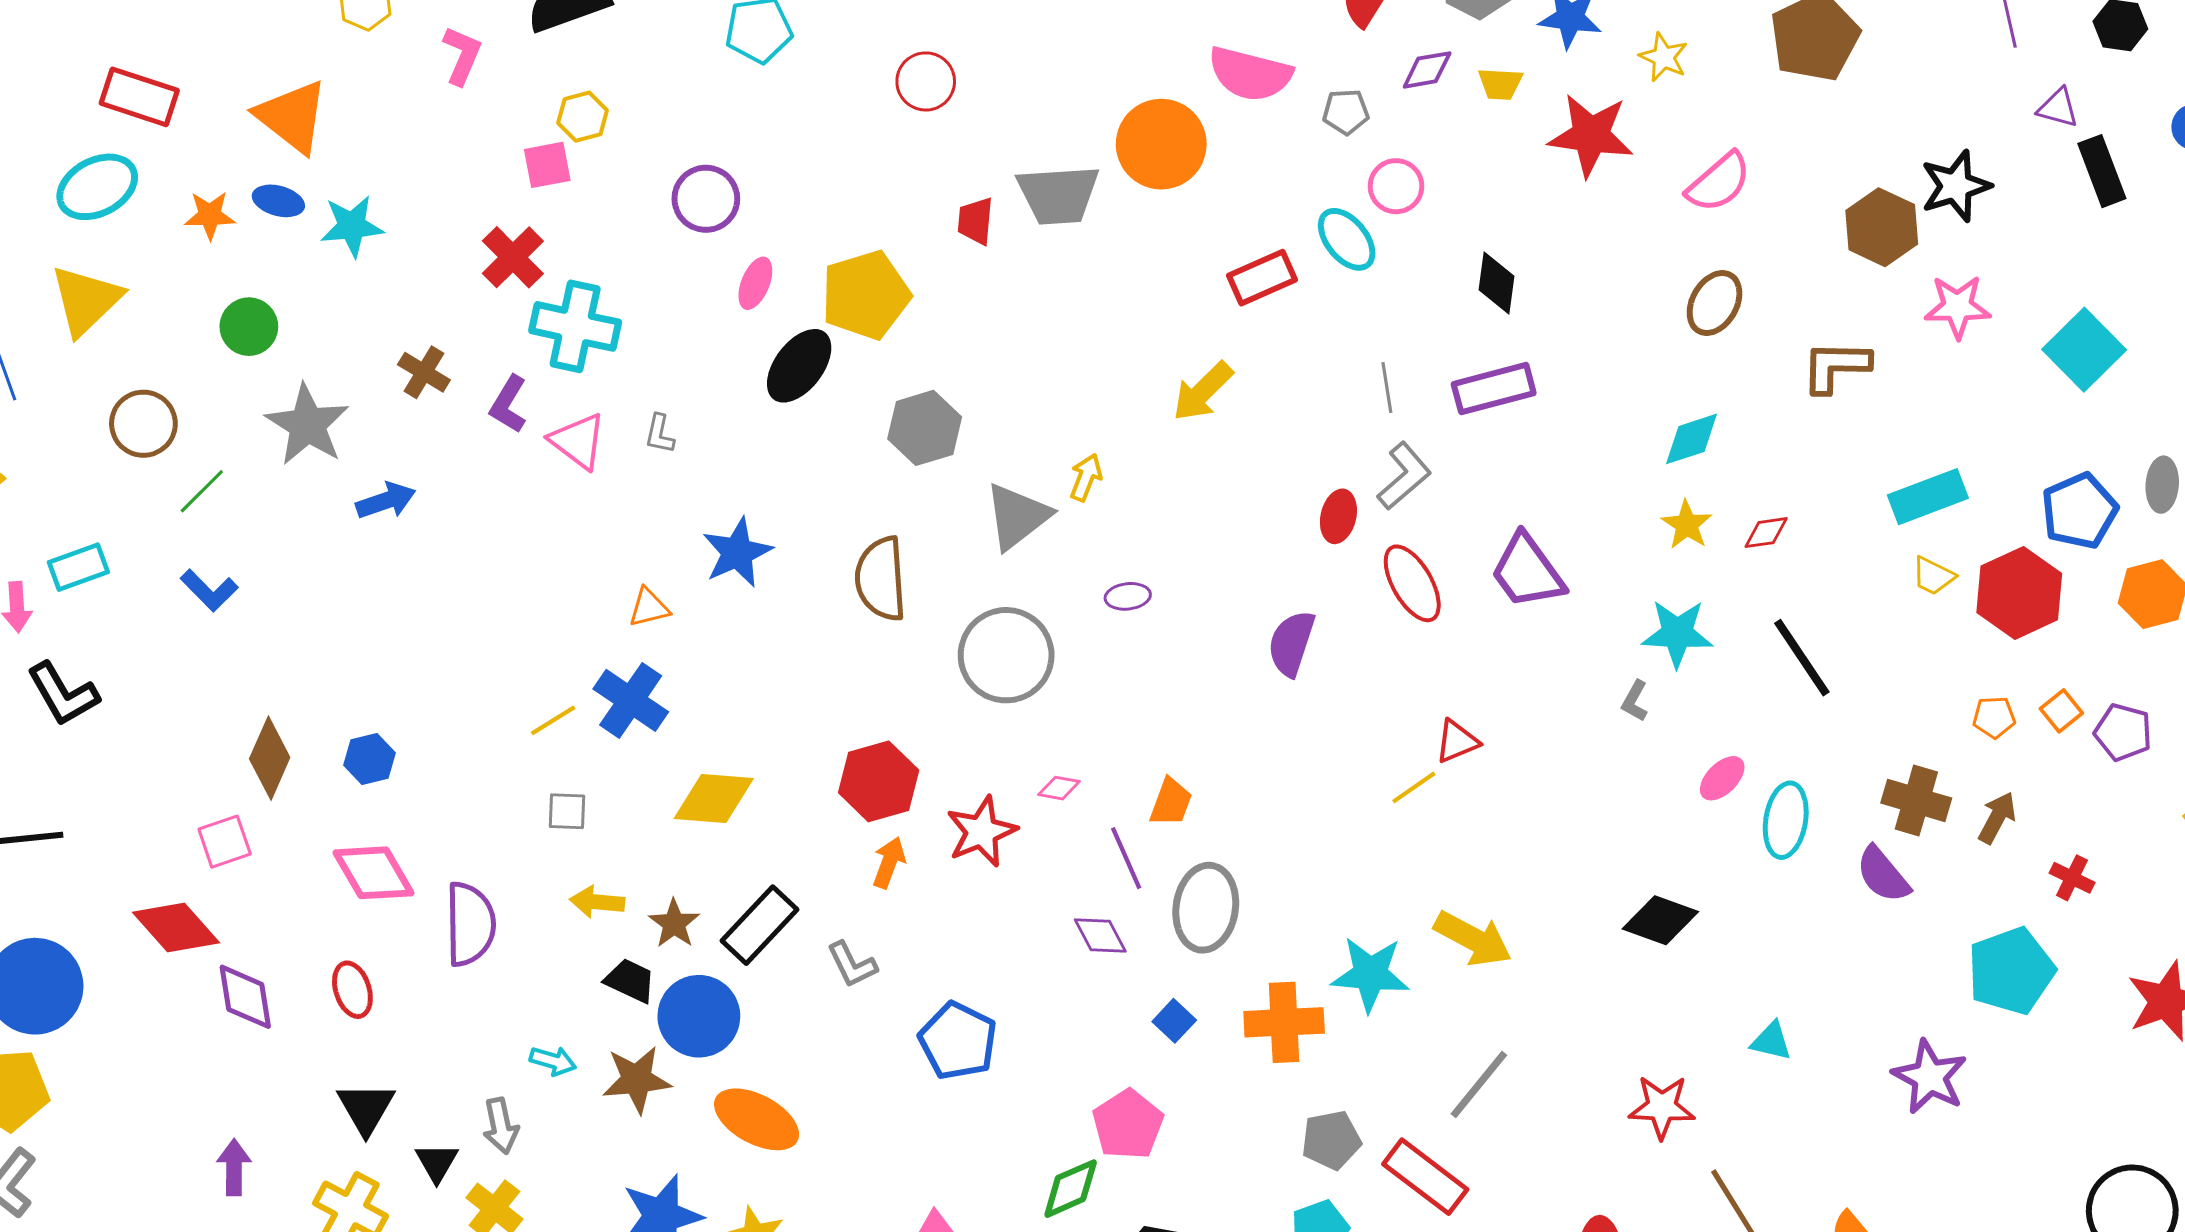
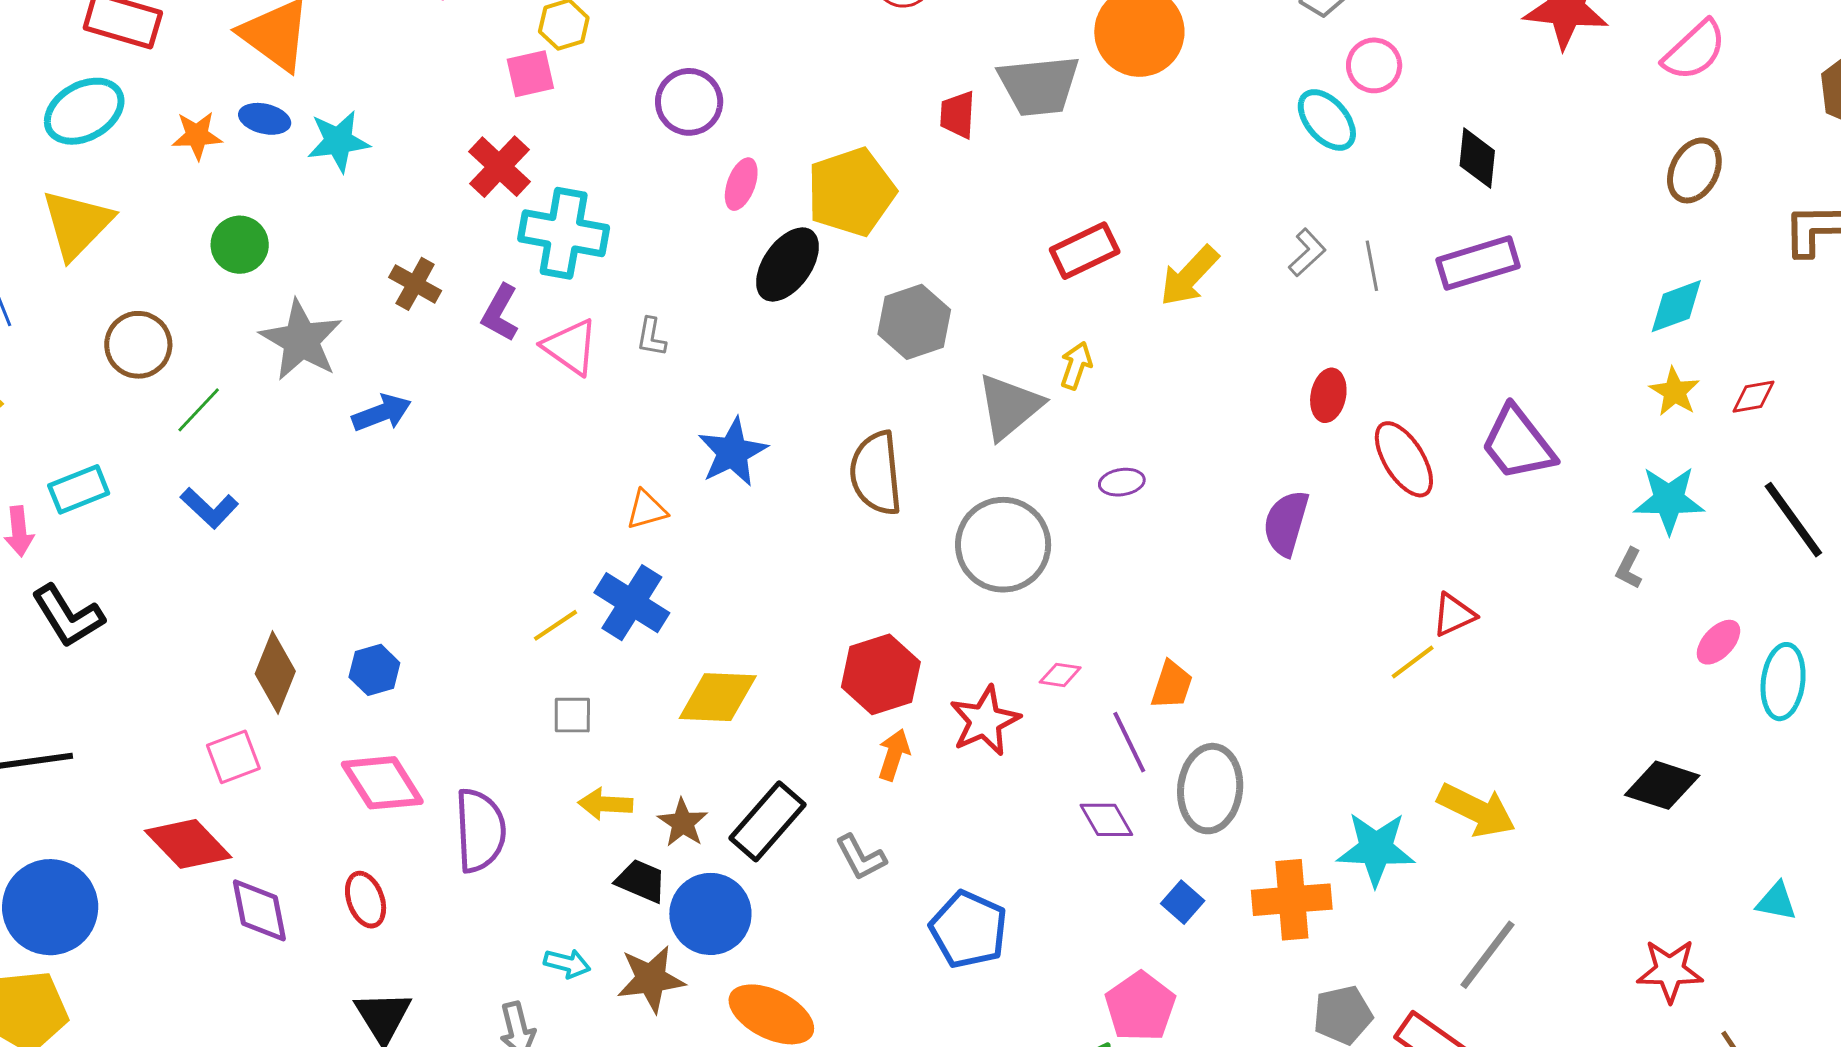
red rectangle: (1262, 278) -> (1085, 251), moved
gray L-shape: (1404, 476) -> (1307, 253), moved, size x0.7

